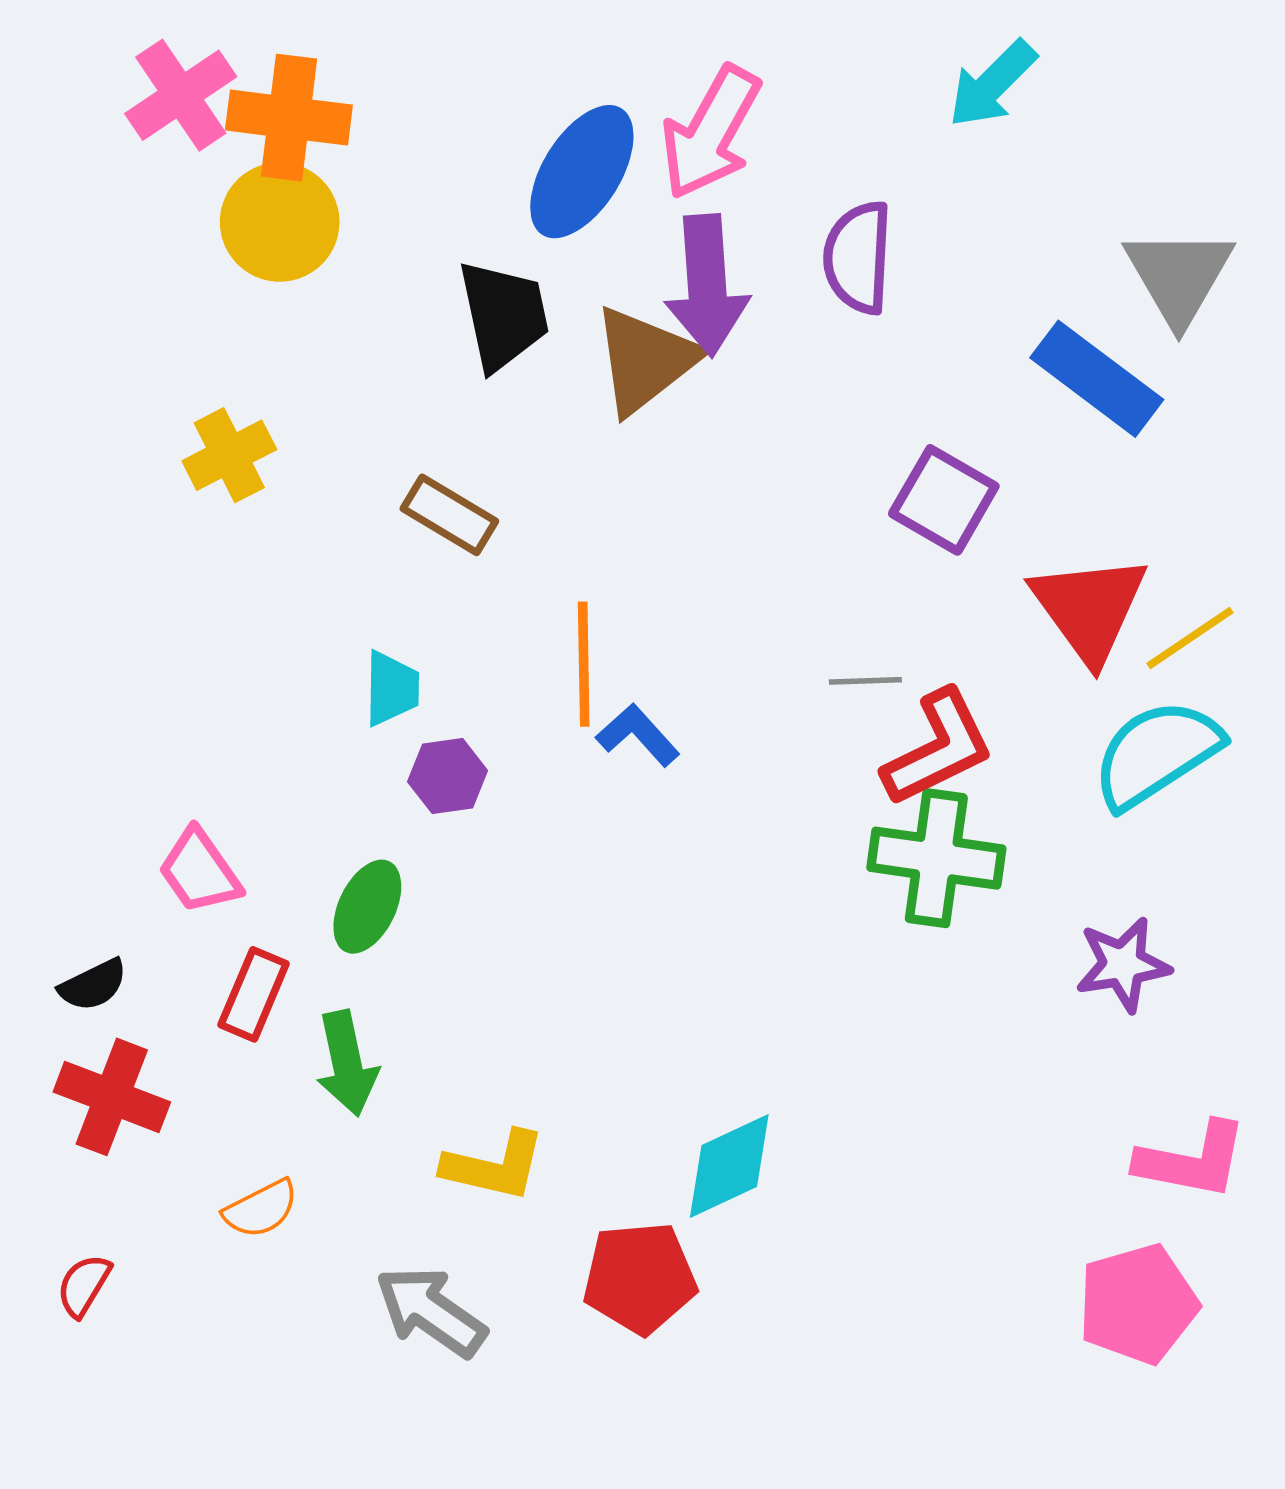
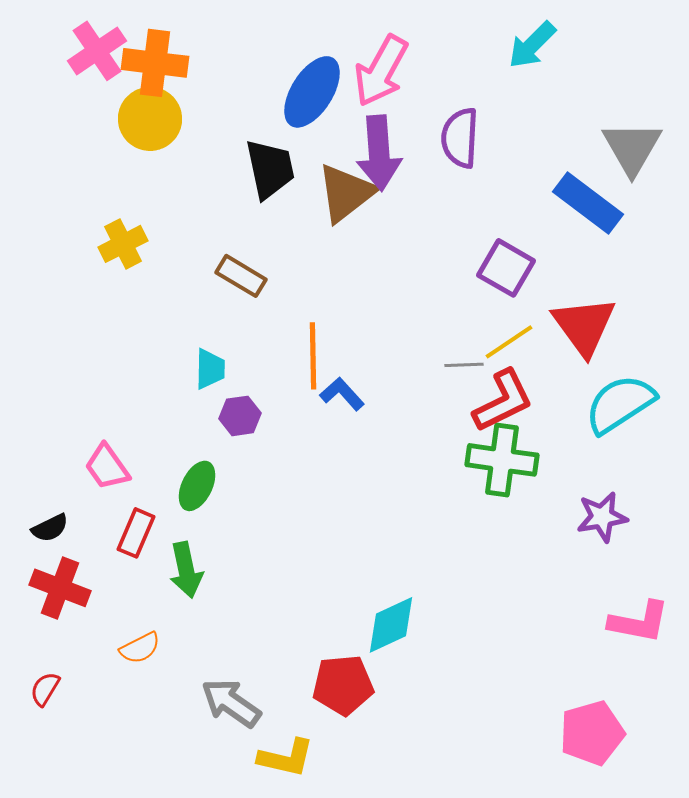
yellow line: (1190, 638) -> (509, 342), moved
yellow L-shape: (494, 1166) -> (286, 758), moved
pink pentagon: (1138, 1304) -> (592, 733), moved

